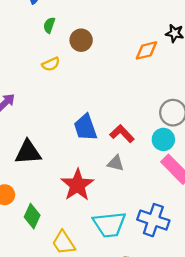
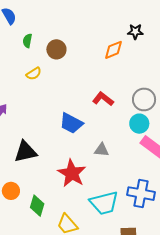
blue trapezoid: (85, 127) -> (71, 123), turned -35
red L-shape: (122, 134) -> (103, 99), moved

